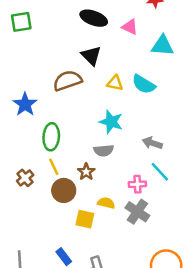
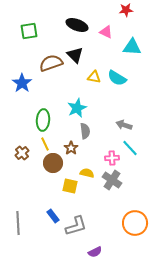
green square: (21, 22) -> (29, 31), moved
brown semicircle: (67, 81) -> (51, 63), moved
blue star: (25, 104) -> (22, 83), moved
cyan star: (111, 122) -> (77, 108), moved, turned 30
gray semicircle: (104, 150) -> (85, 131), turned -91

